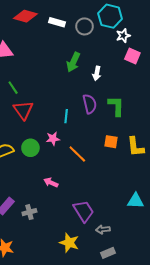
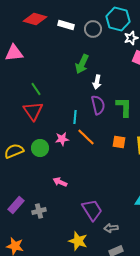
white arrow: (97, 73) -> (97, 82), moved
green line: (13, 88) -> (36, 89), moved
orange line: (77, 154) -> (86, 137), moved

